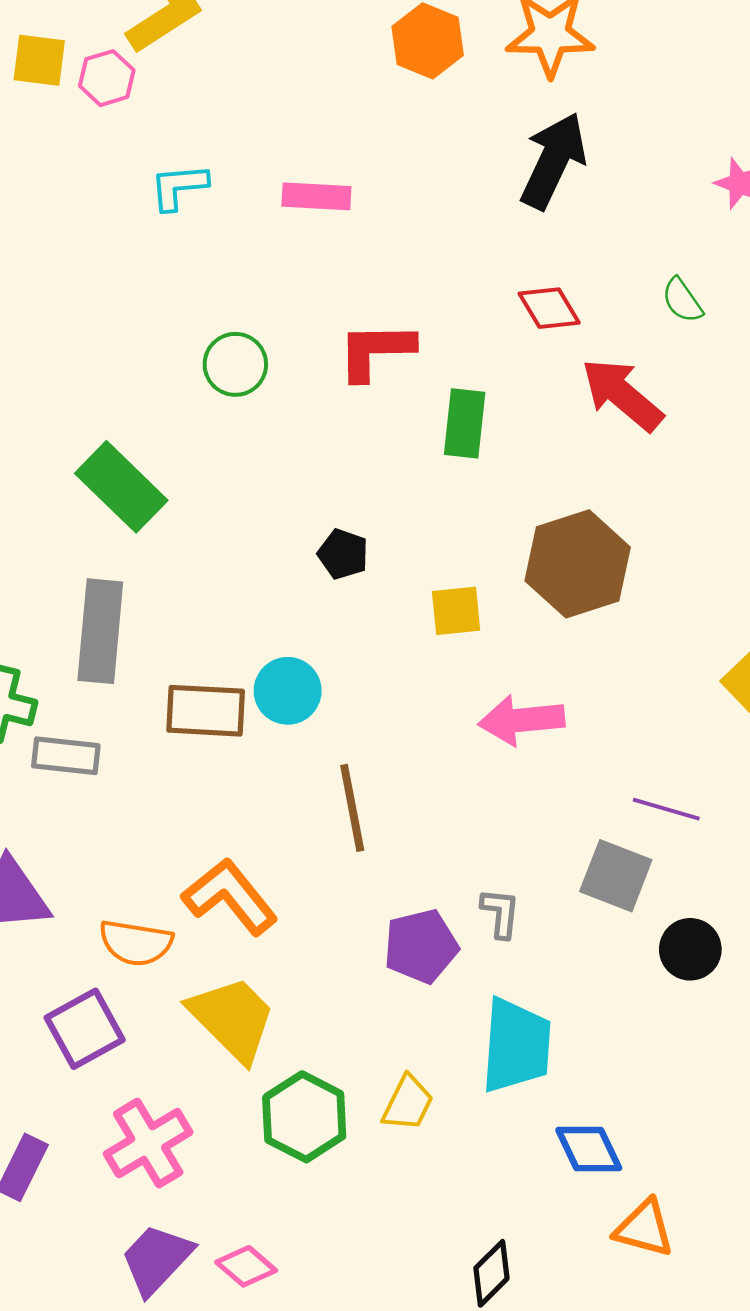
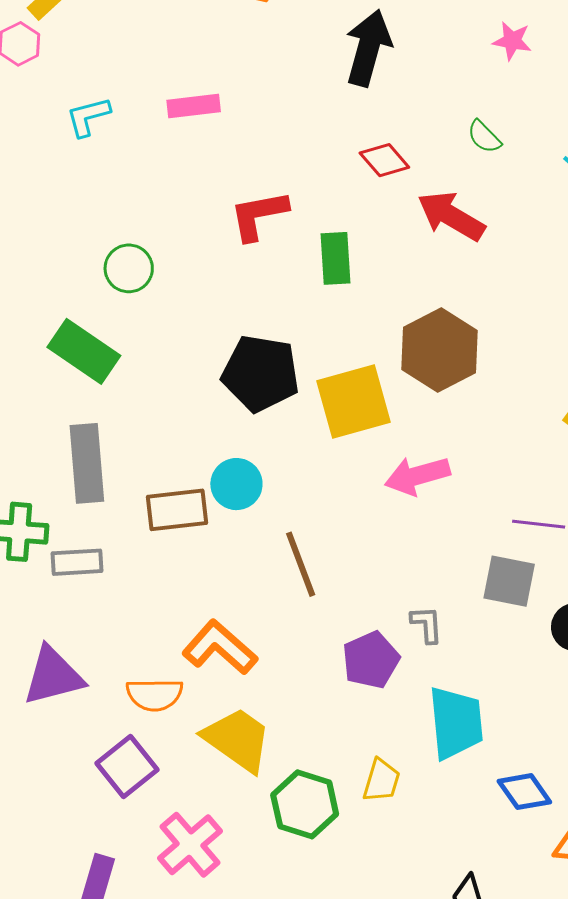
green circle: (235, 364) -> (129, 268), moved
black pentagon: (343, 554) -> (261, 373), size x2.0
yellow square: (456, 611) -> (354, 402), size x1.8

